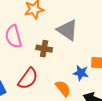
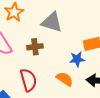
red semicircle: (28, 79) -> (28, 80), turned -35

